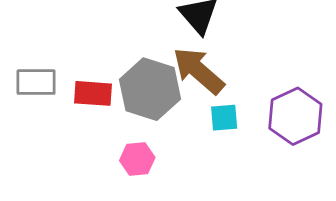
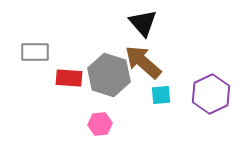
gray rectangle: (36, 82) -> (35, 52), moved

